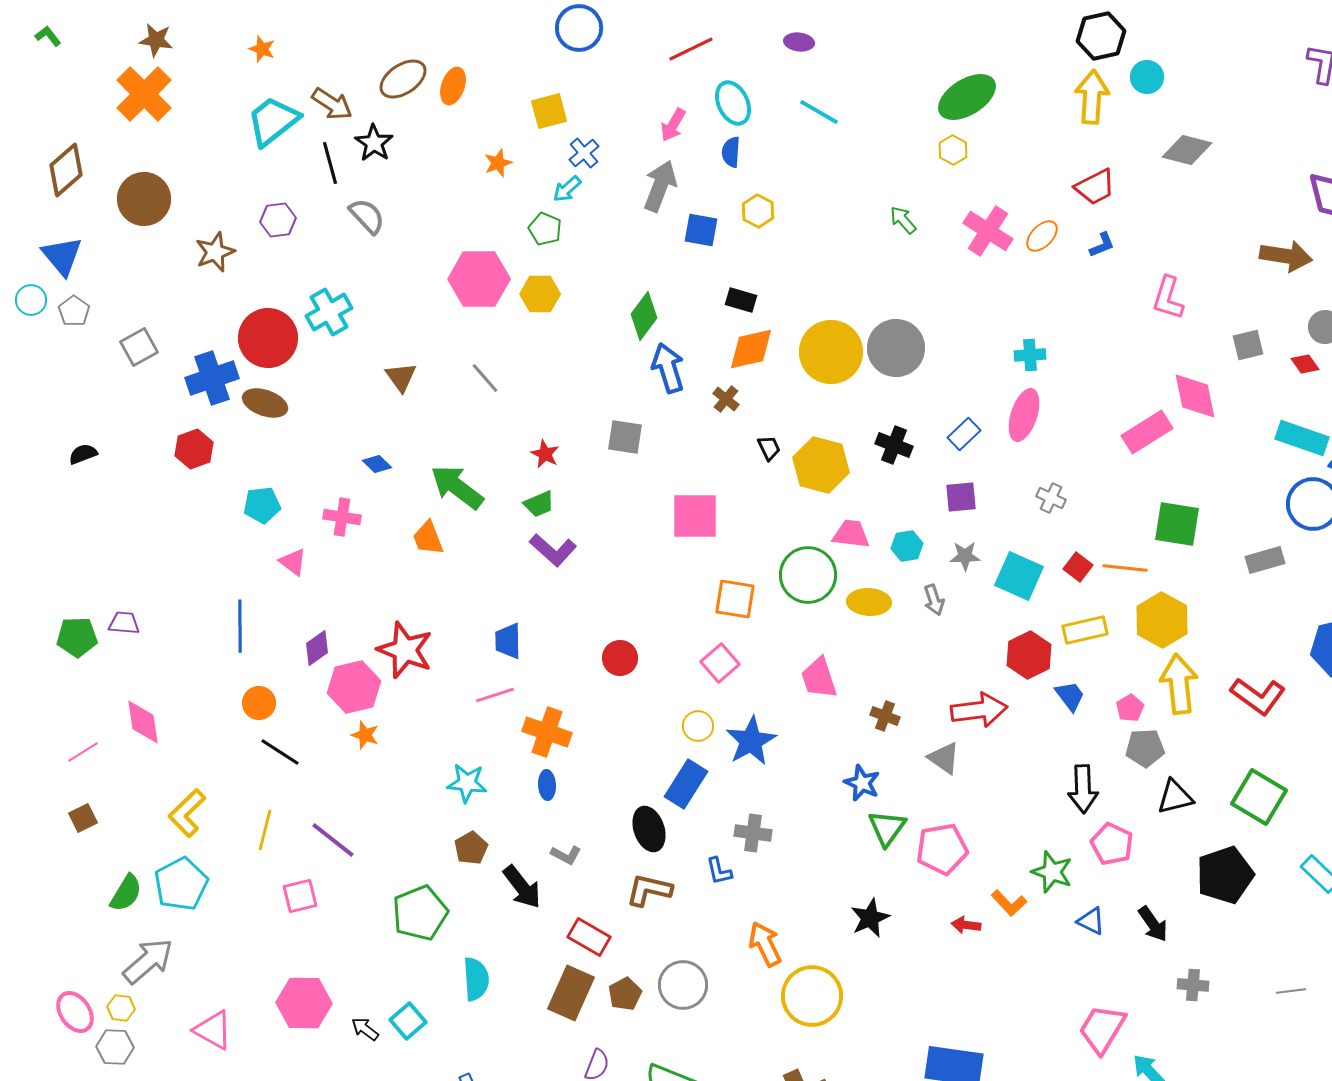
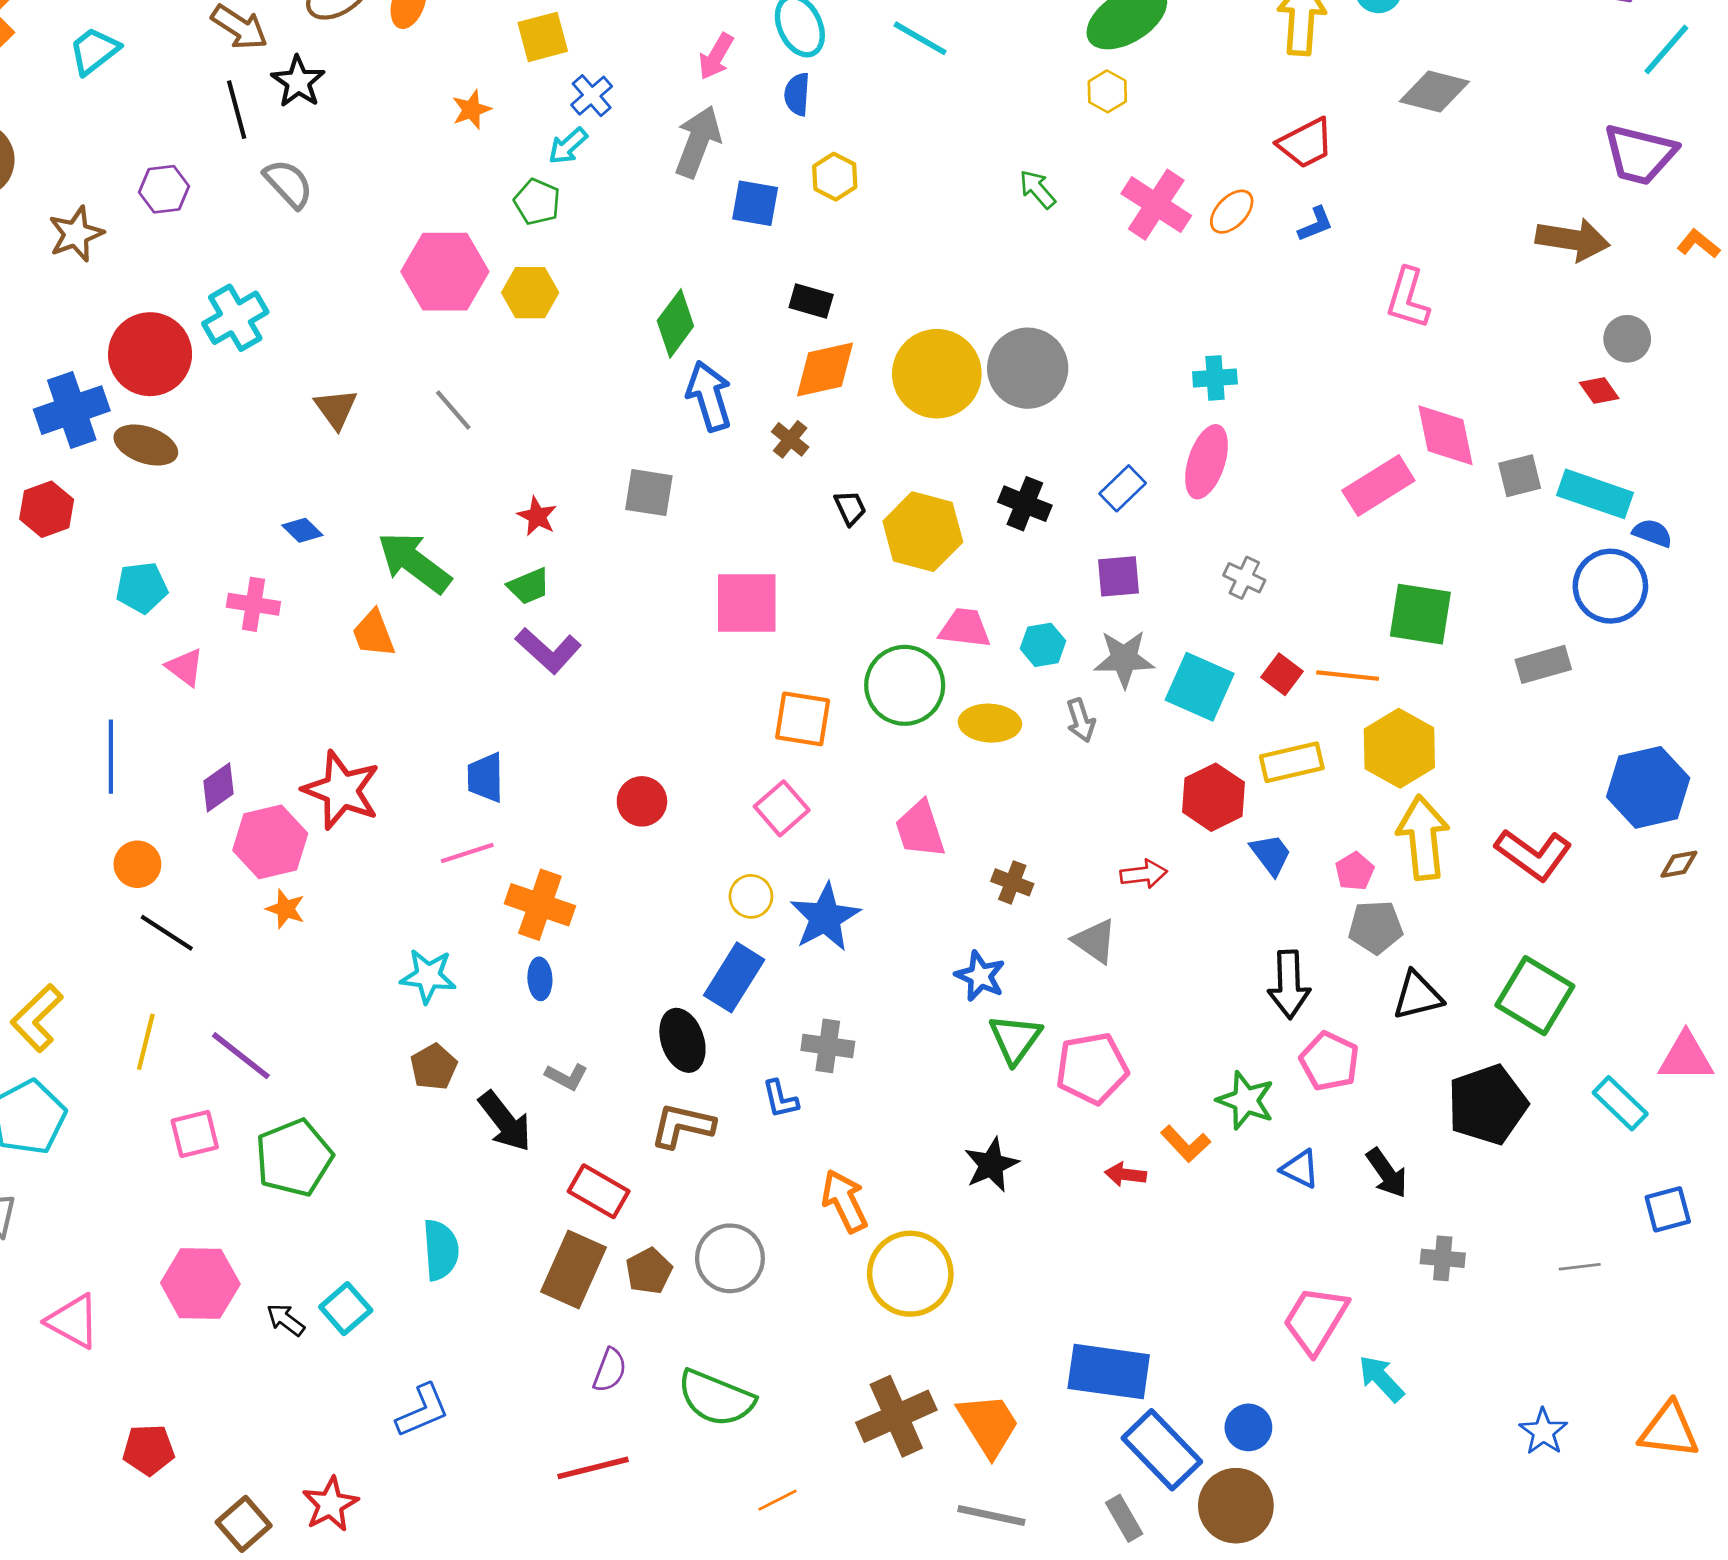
cyan trapezoid: (273, 121) -> (94, 51), moved, size x0.7
gray square: (1248, 345) -> (1520, 476), moved
gray star: (965, 556) -> (1124, 659), size x1.4
red arrow: (979, 710) -> (1144, 874), size x0.6
green pentagon: (420, 913) -> (294, 1158), moved

